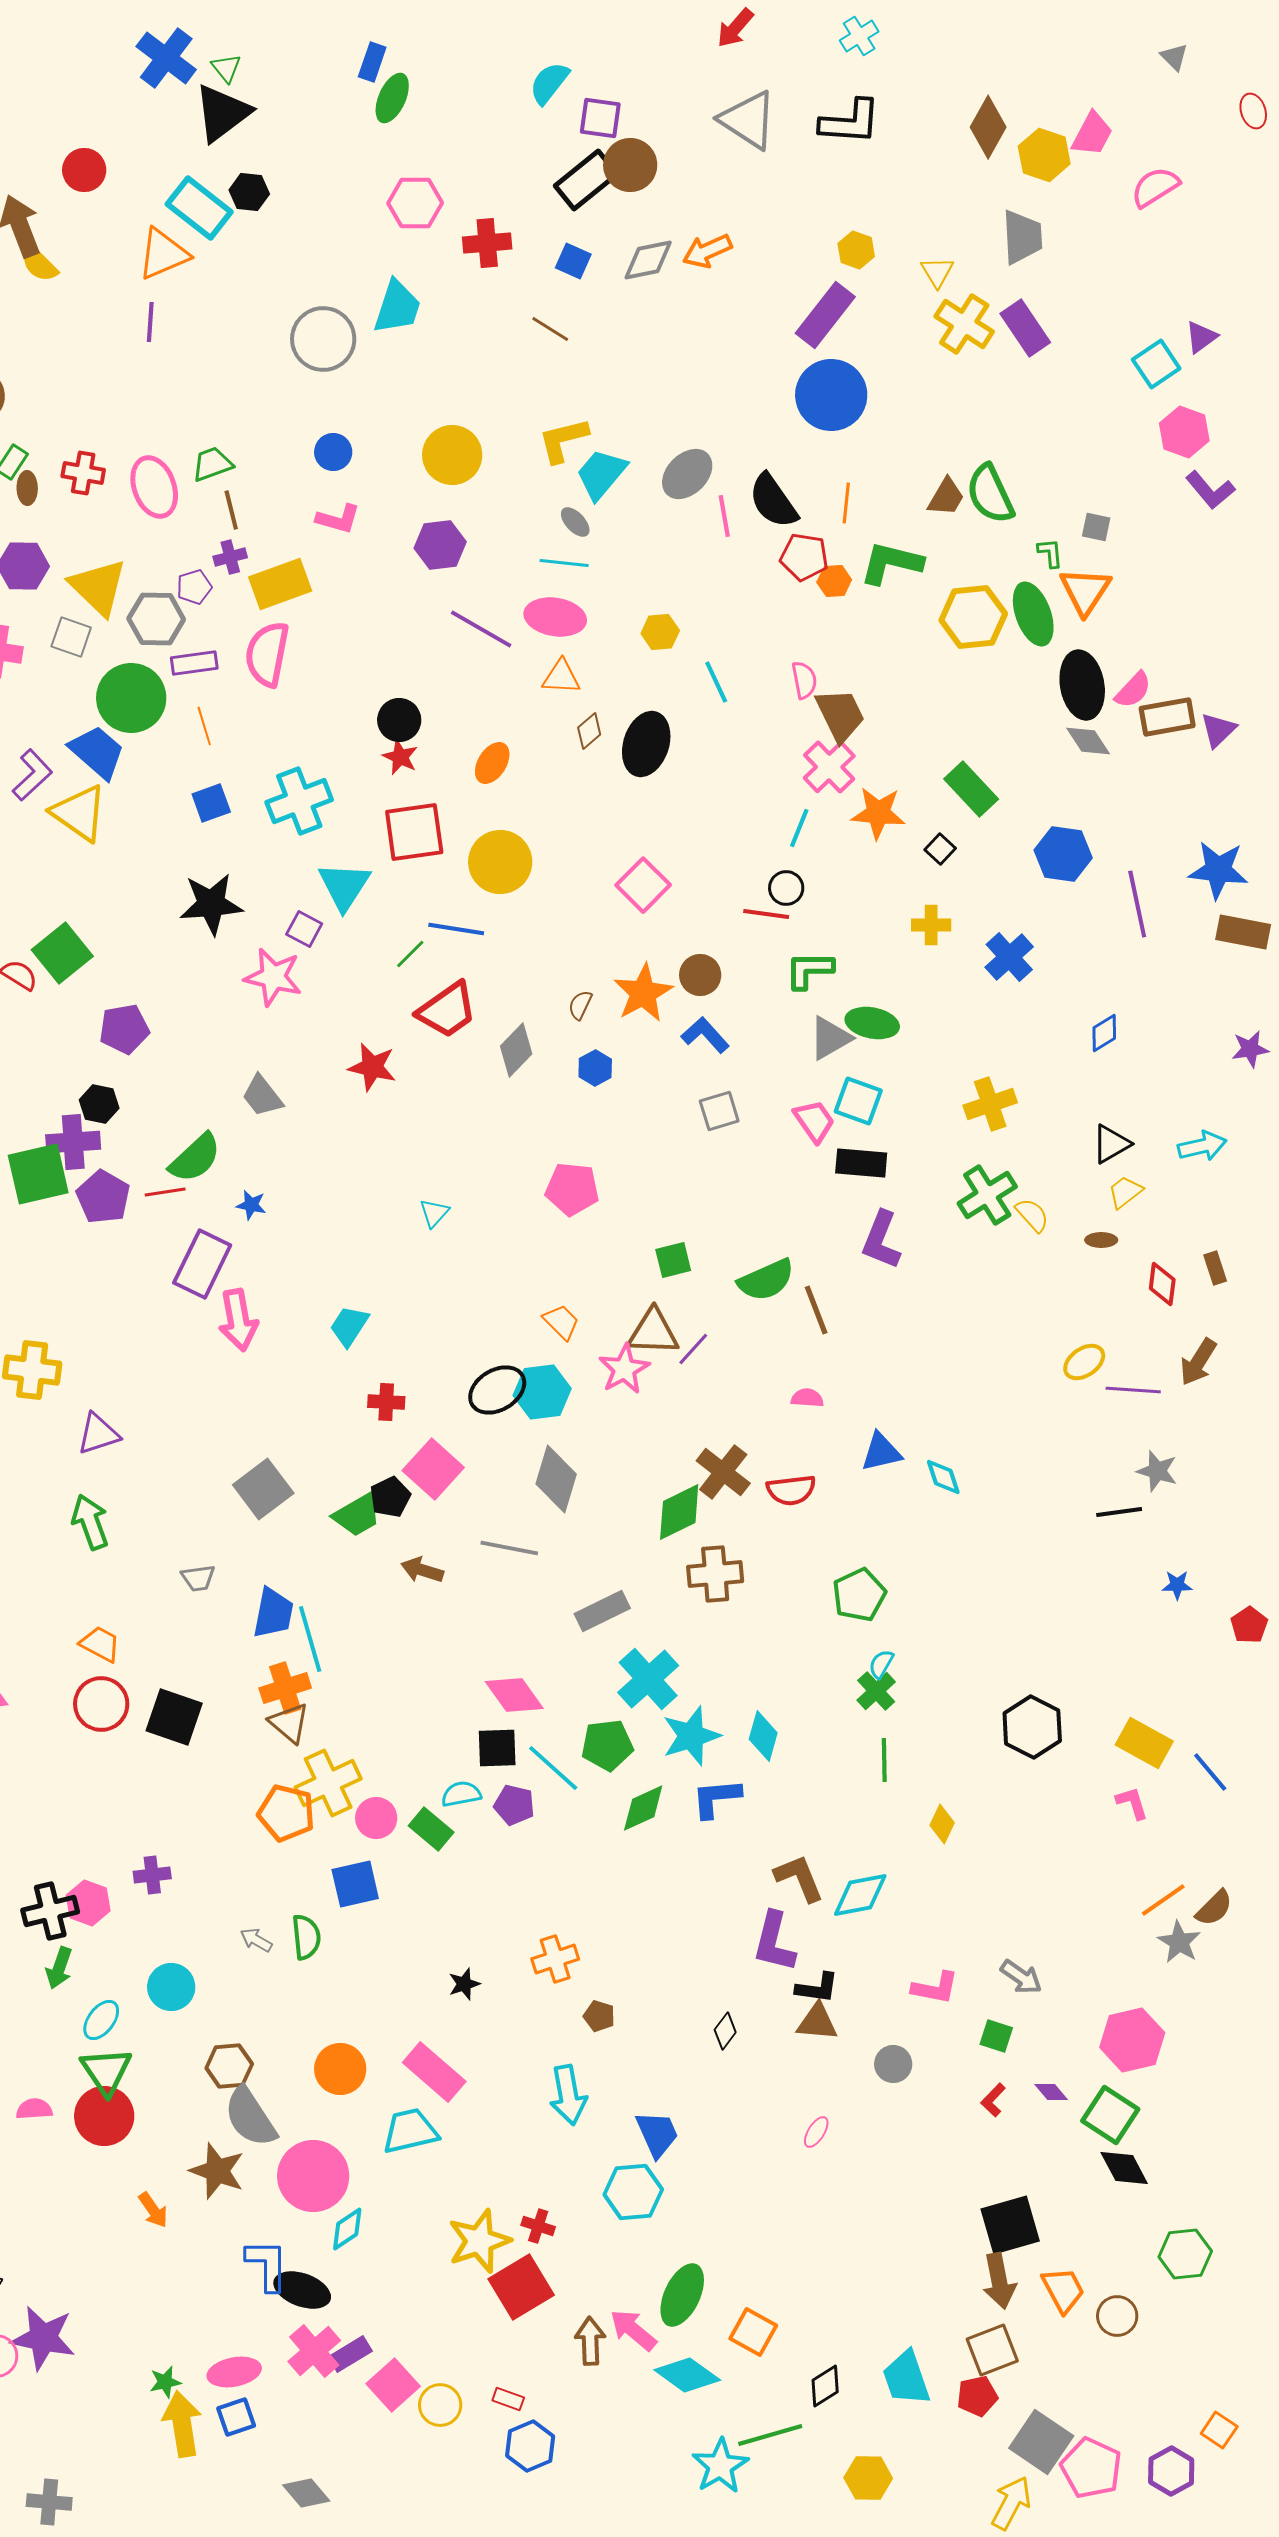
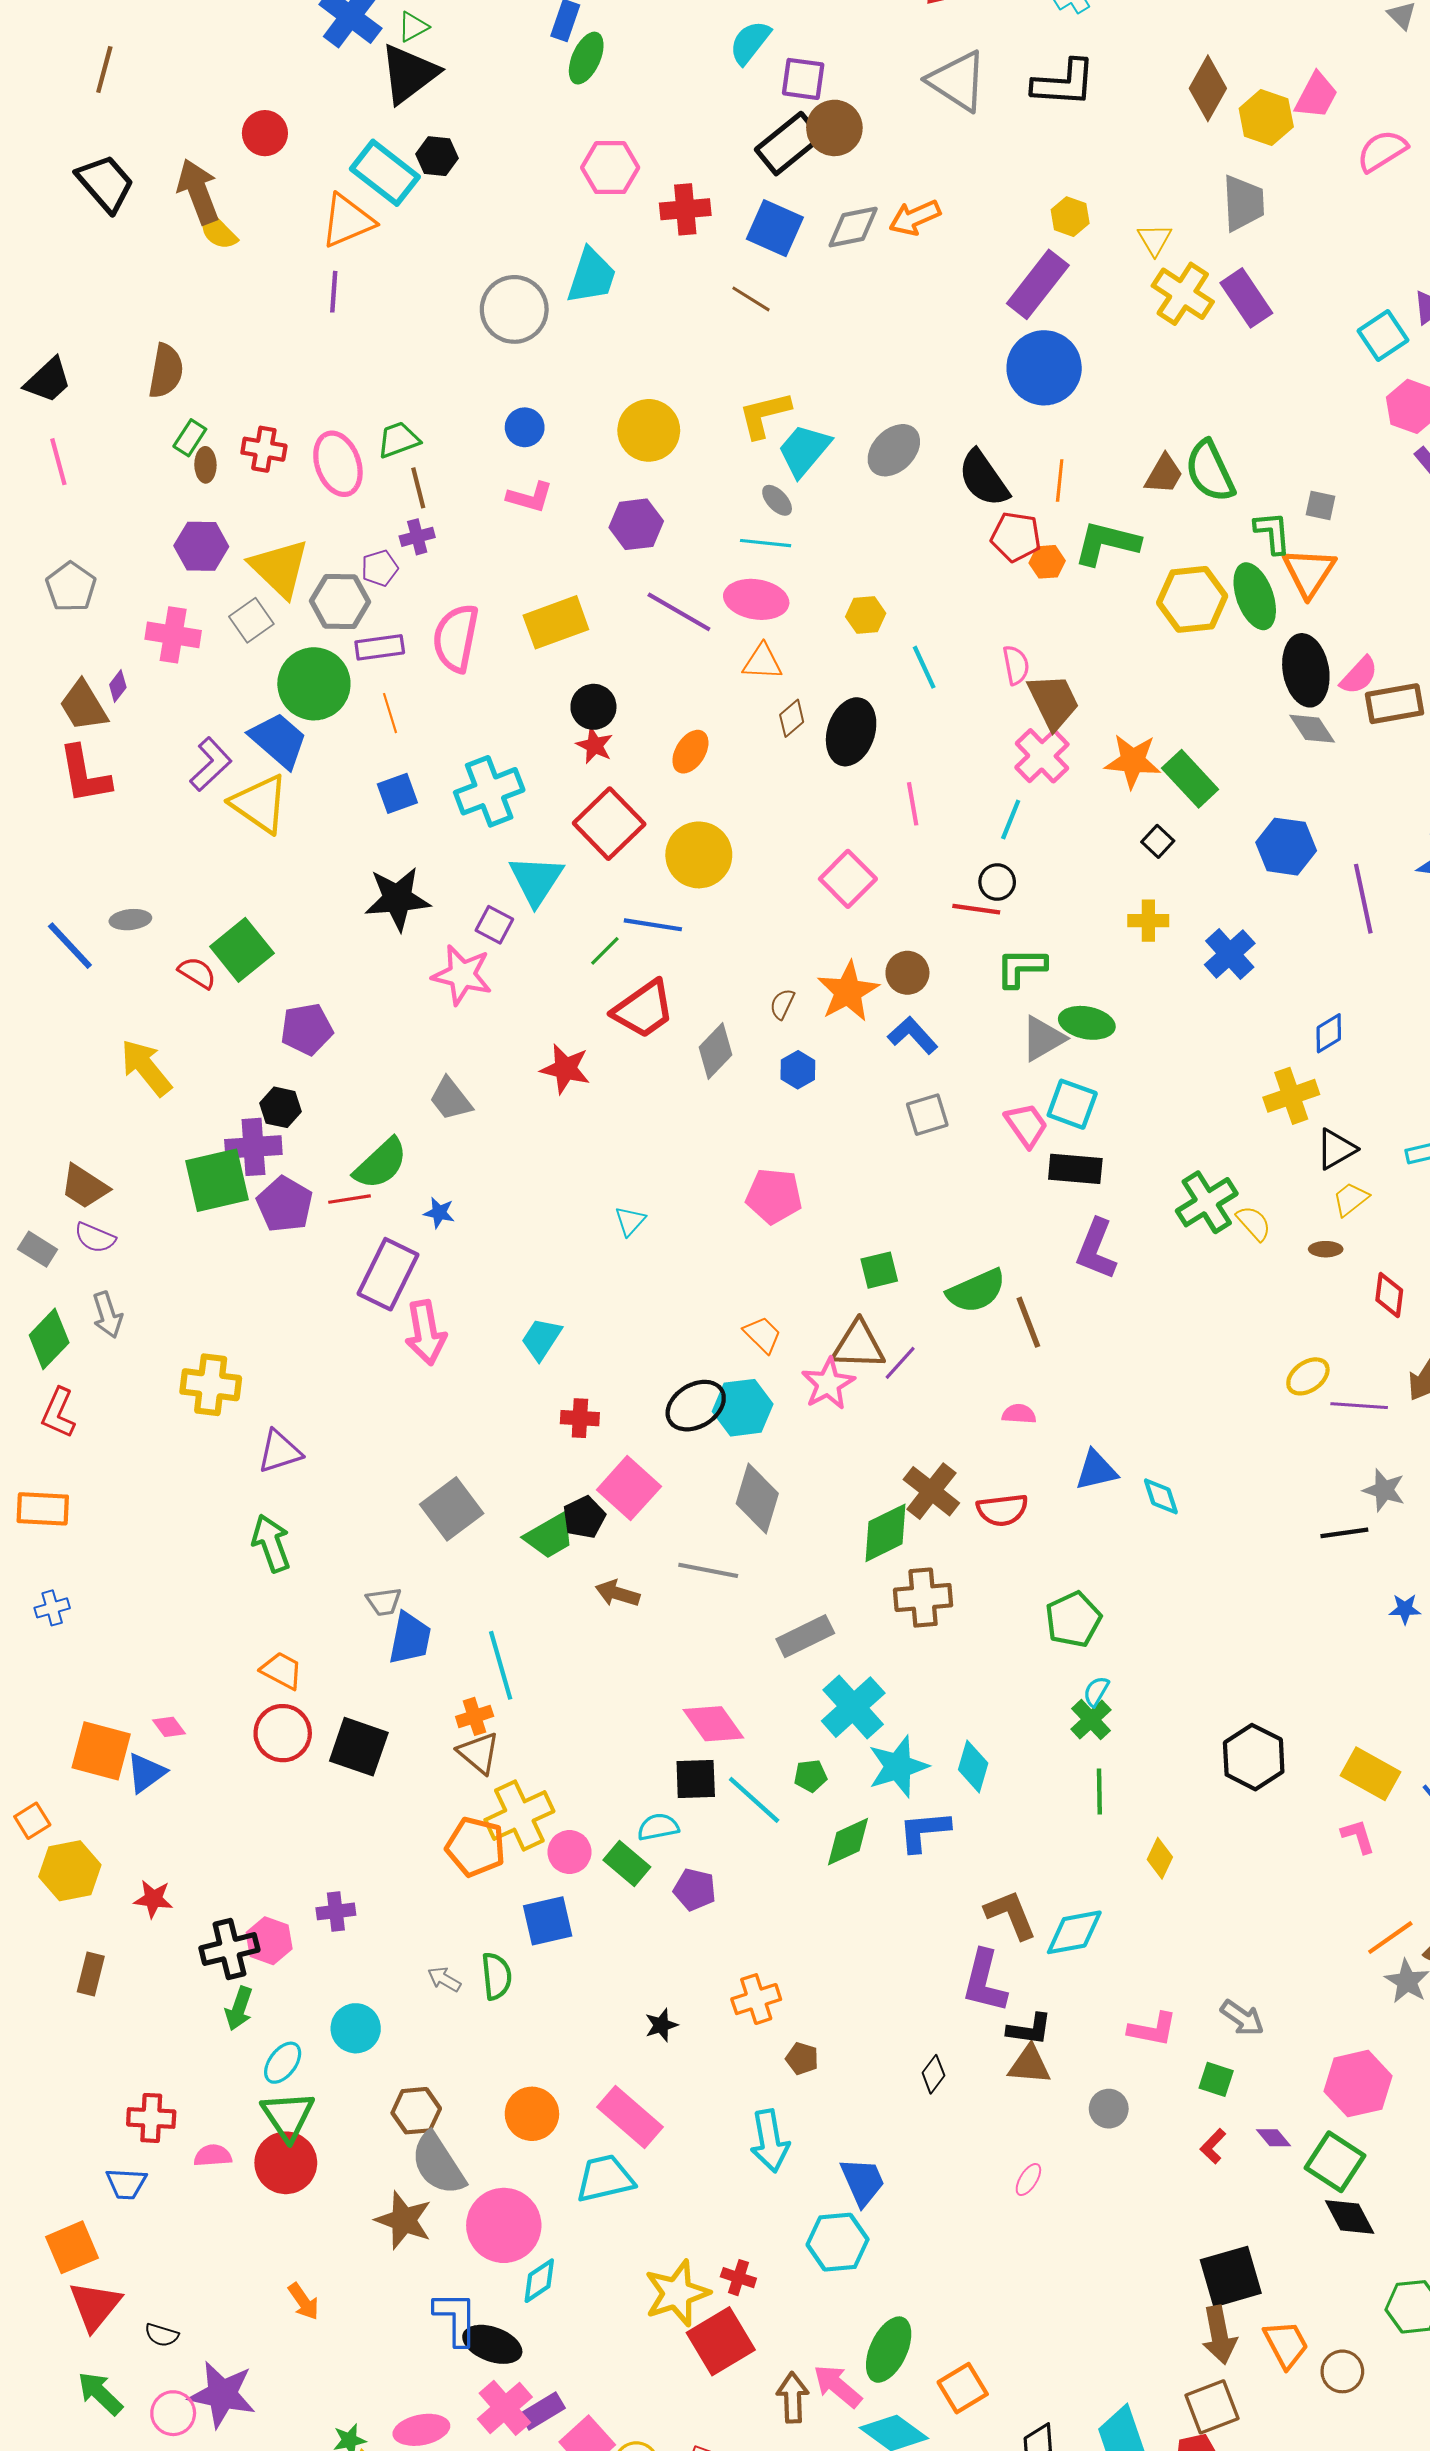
green triangle: (226, 68) -> (413, 27), turned 40
blue square: (573, 261) -> (775, 228), size x1.5
pink line: (724, 516) -> (913, 804), moved
green L-shape: (1050, 553) -> (1272, 533), size x1.4
yellow rectangle: (280, 584) -> (556, 622), moved
gray square: (71, 637) -> (251, 620), turned 36
orange star: (878, 813) -> (1133, 761), moved
red square: (414, 832) -> (609, 824), turned -36
yellow cross: (990, 1104) -> (1291, 1096), moved
blue trapezoid: (273, 1613) -> (410, 1638), moved
orange cross: (285, 1688) -> (475, 1716), size x0.7
green pentagon: (607, 1745) -> (810, 1776), size x0.6
purple pentagon: (514, 1805) -> (695, 1890), moved
orange arrow: (153, 2210) -> (304, 2302), moved
orange square: (753, 2332) -> (963, 2388), turned 30

